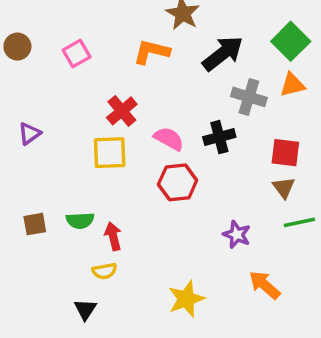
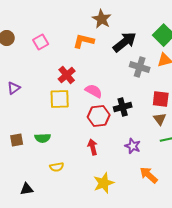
black cross: (219, 137) -> (123, 107), moved
red arrow: (113, 236) -> (93, 147), moved
black triangle: (85, 309) -> (27, 189), moved, turned 48

